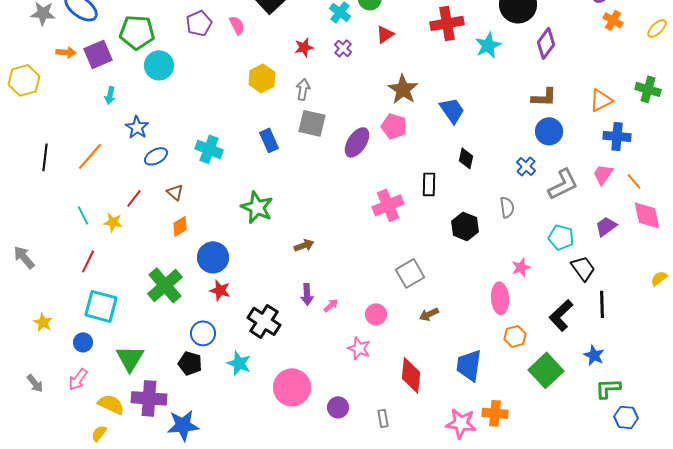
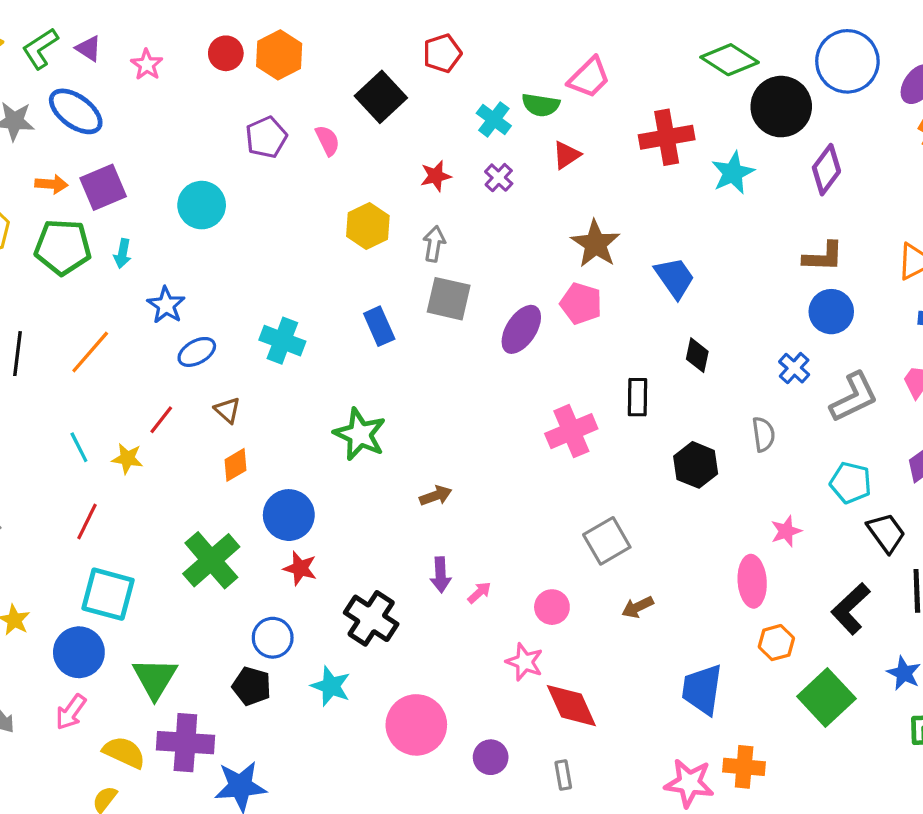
green pentagon: (137, 32) -> (63, 247), moved
blue circle: (83, 342) -> (79, 652), size x1.6
red diamond: (411, 375) -> (571, 706), moved, turned -30

